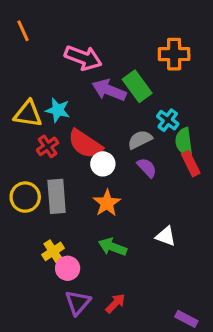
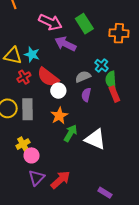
orange cross: (174, 54) -> (119, 33), moved
green rectangle: (137, 86) -> (84, 24), moved
purple semicircle: (147, 168) -> (86, 95), turned -128
white triangle: (166, 236) -> (95, 139), size x1.6
green arrow: (113, 247) -> (71, 133), moved, turned 96
red arrow: (115, 303) -> (60, 180), size x1.5

